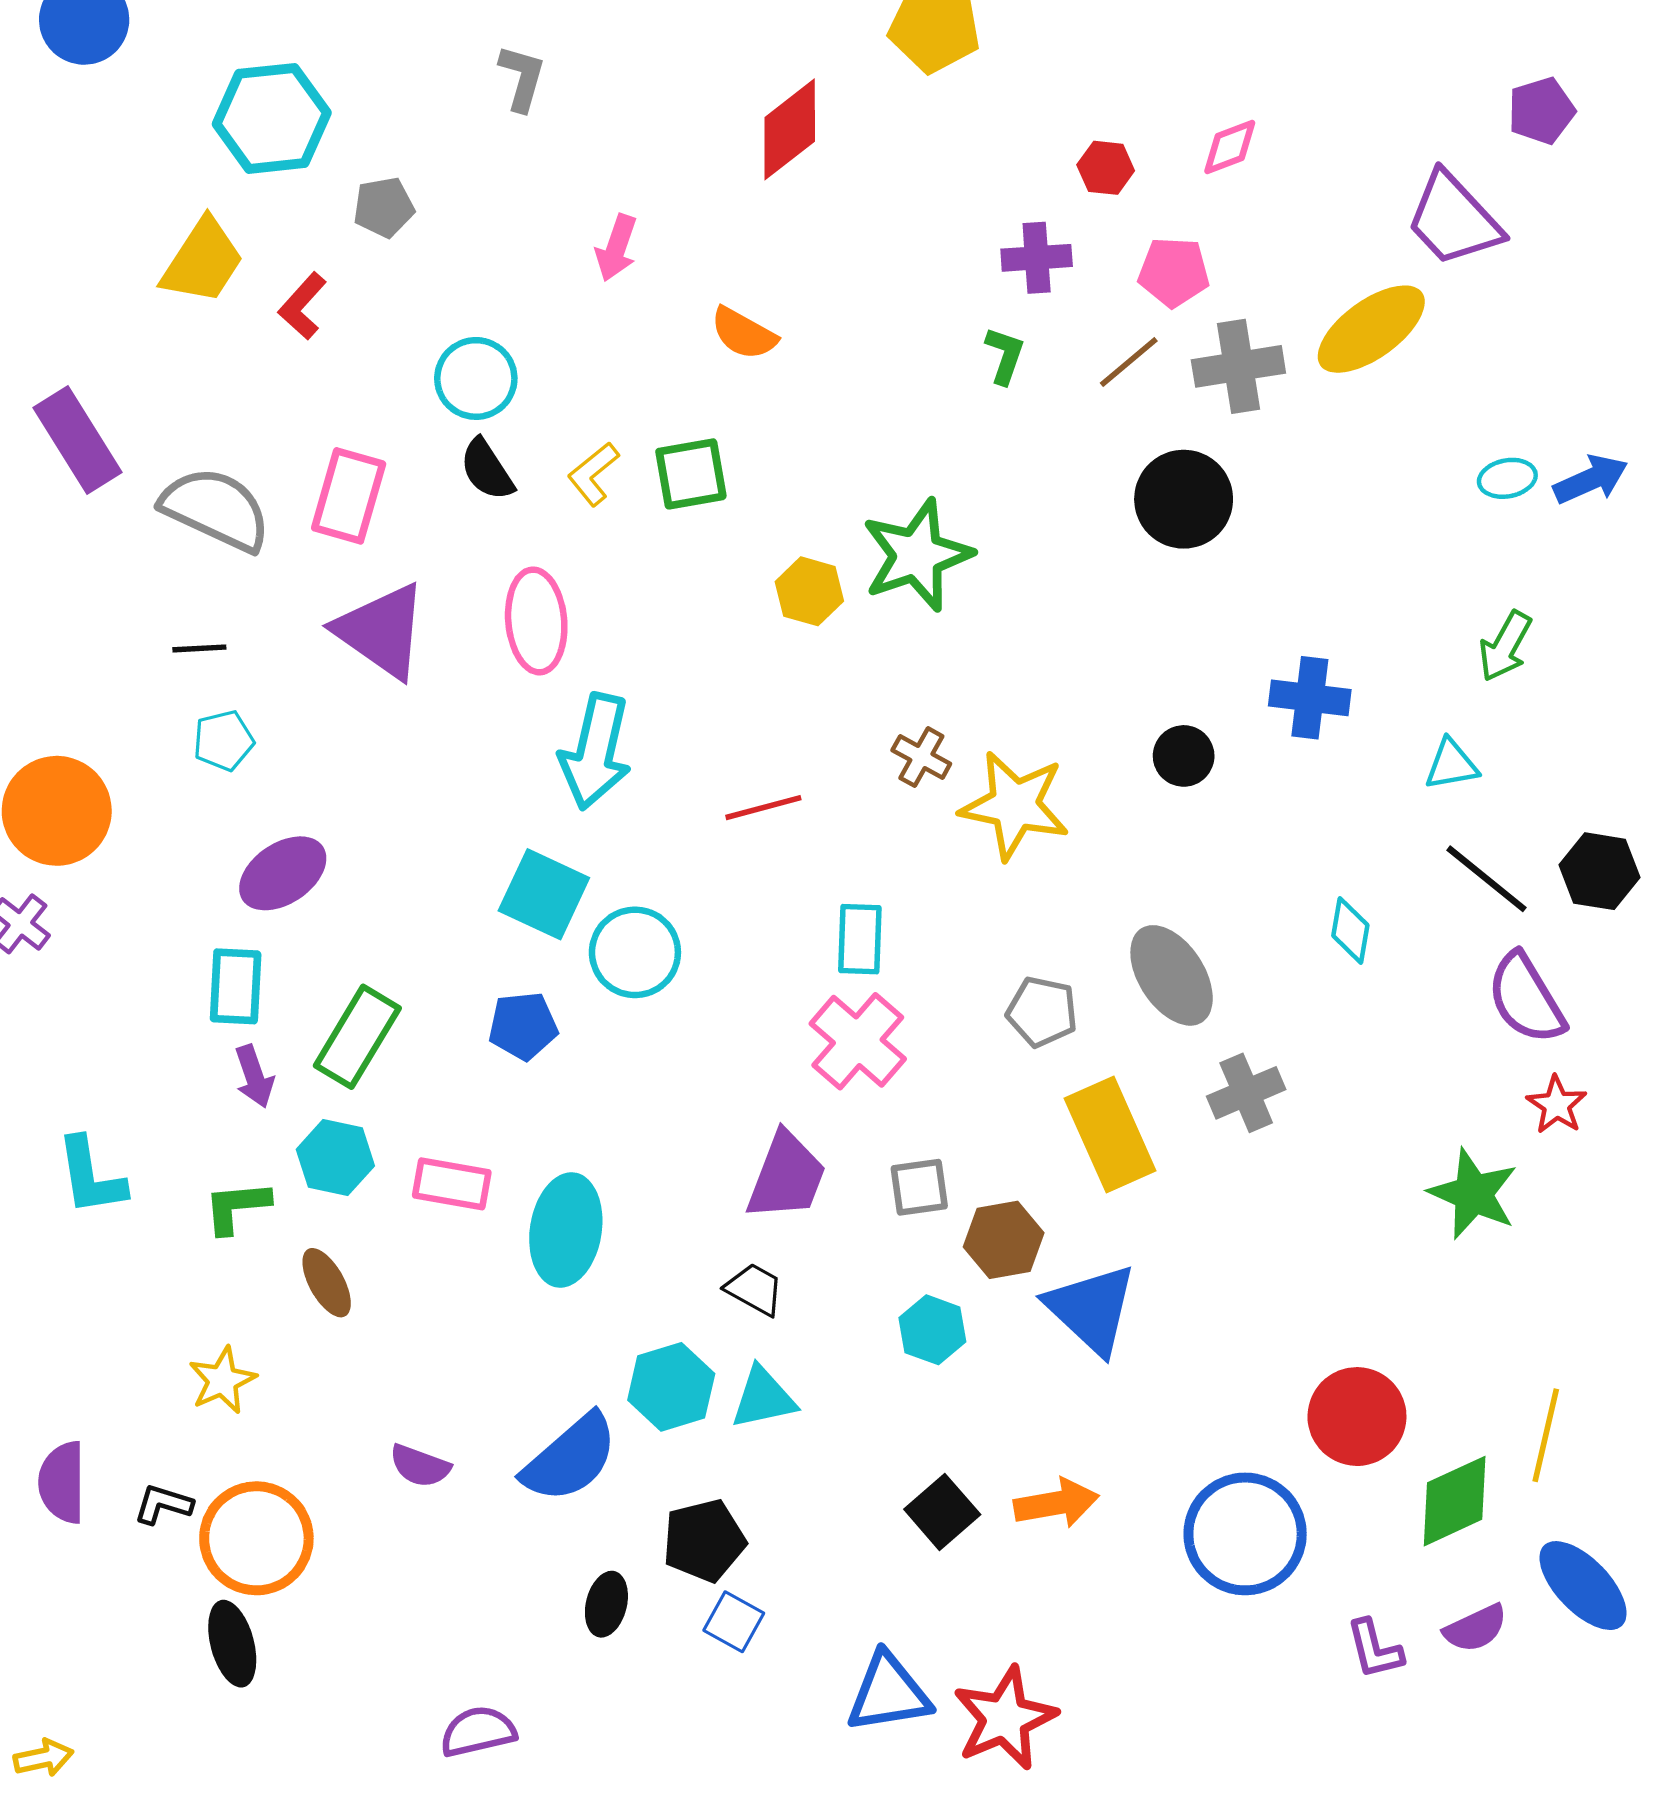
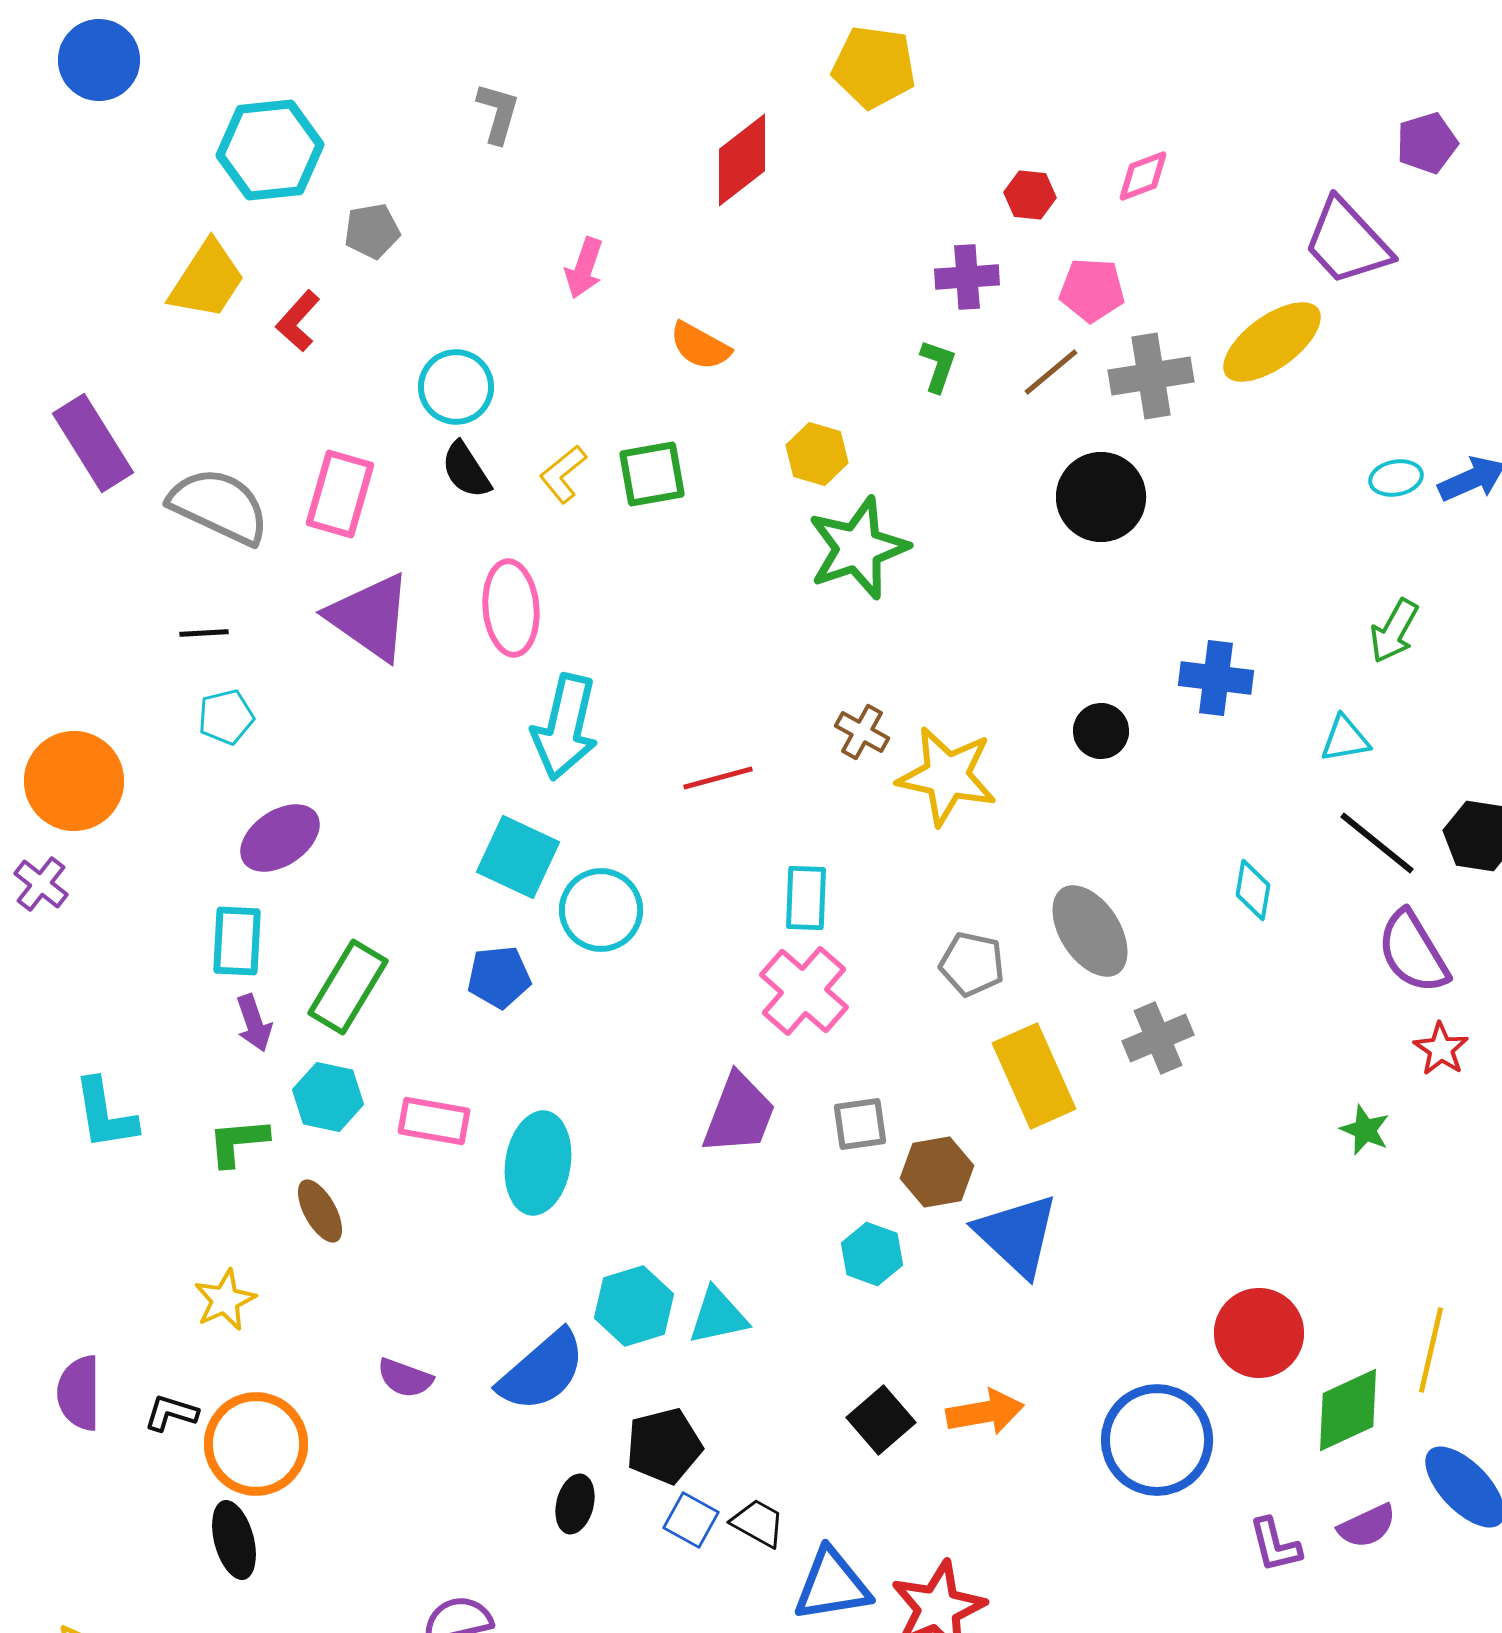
yellow hexagon: (809, 591) -> (817, 454), moved
green star: (1473, 1194) -> (1365, 1130), size x0.6
black trapezoid: (755, 1289) -> (758, 1523), moved

